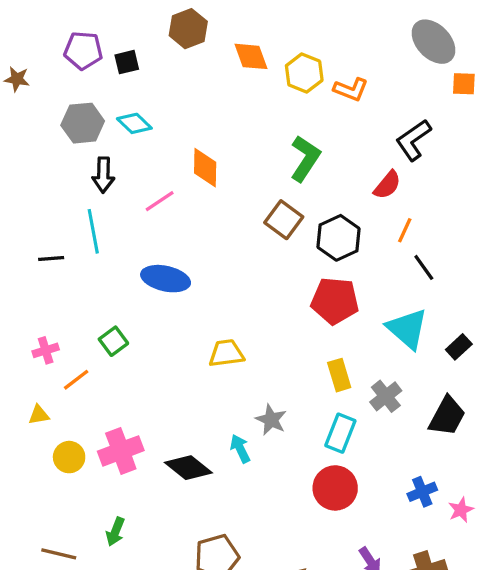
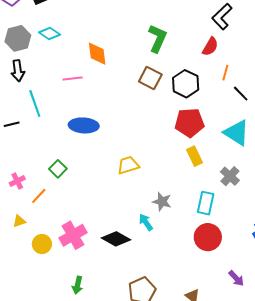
black arrow: (103, 175) -> (18, 71), moved
pink line: (160, 201) -> (73, 79), turned 36
yellow rectangle: (339, 375) -> (195, 156), moved

